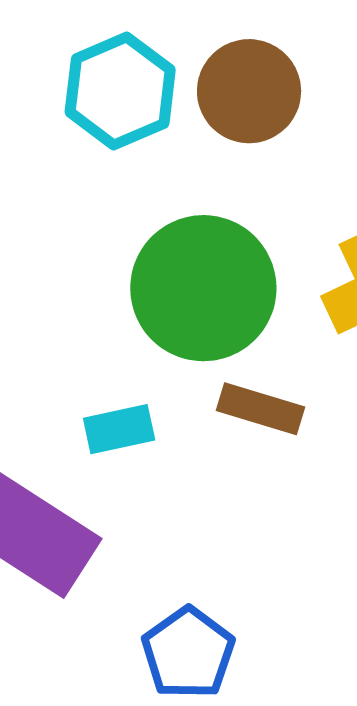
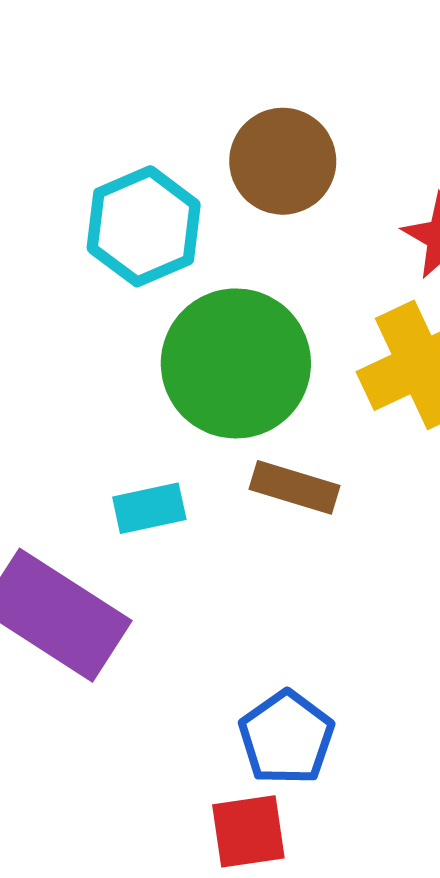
cyan hexagon: (120, 91) -> (144, 226), moved
blue pentagon: (188, 653) -> (286, 738), moved

